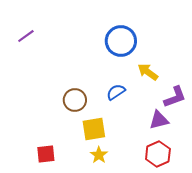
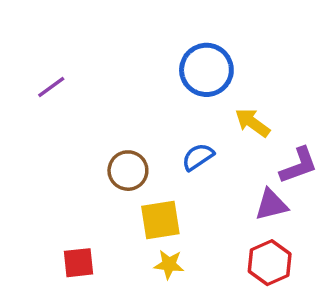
purple line: (26, 36) -> (51, 87), moved
yellow star: (99, 155) -> (169, 264), turned -30

